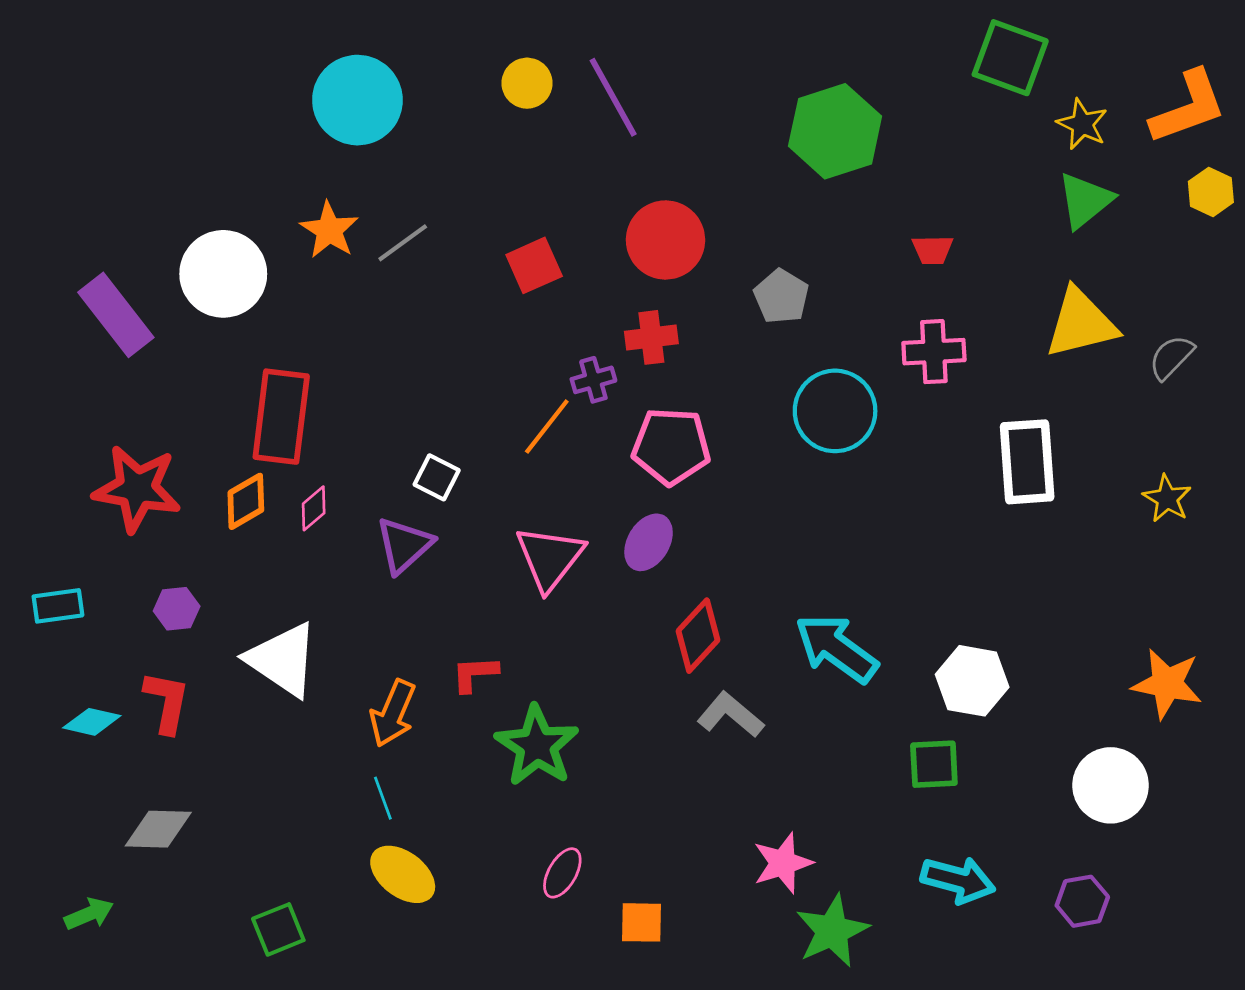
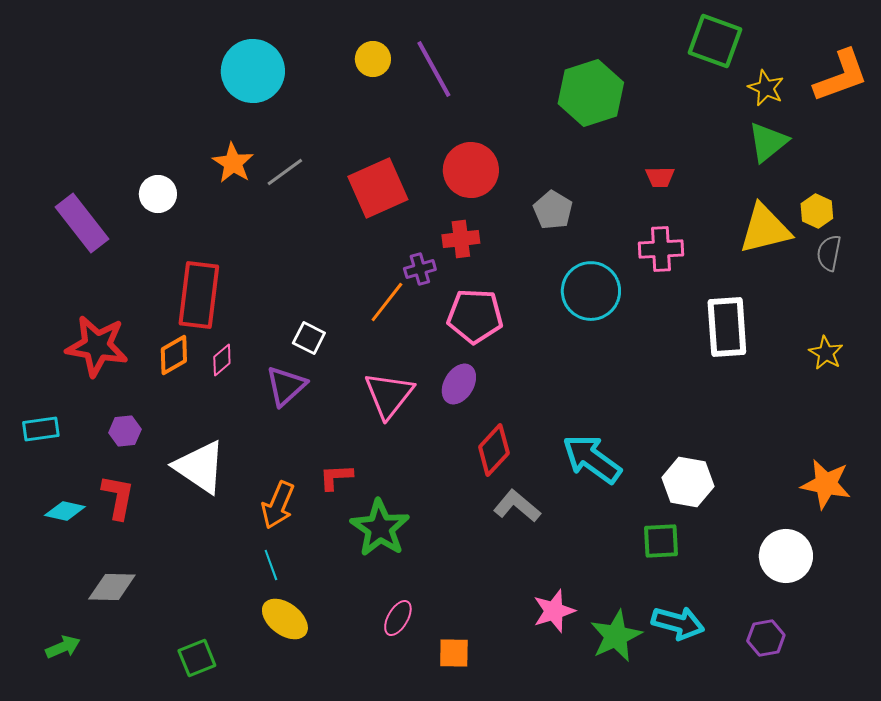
yellow hexagon: (1211, 192) -> (817, 211), moved
red square: (534, 265) -> (378, 188), size x1.5
white circle: (223, 274) -> (158, 194), size x0.6
gray semicircle: (1171, 357) -> (829, 253), turned -33
green star: (832, 931) -> (616, 636), moved

